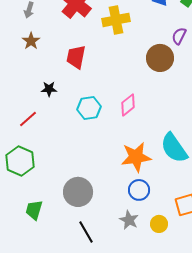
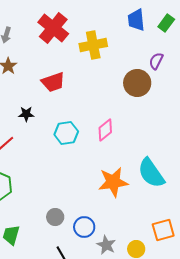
red trapezoid: (76, 57) -> (53, 82), turned -120
blue circle: (139, 190) -> (84, 227), moved
gray circle: (78, 192) -> (55, 217), size x0.6

